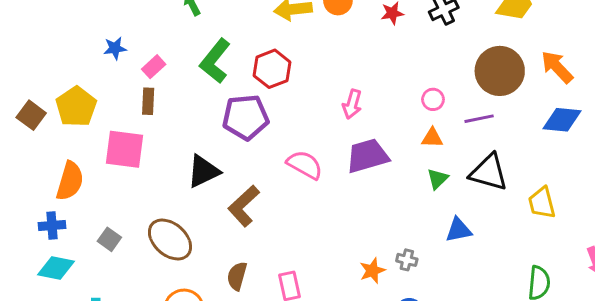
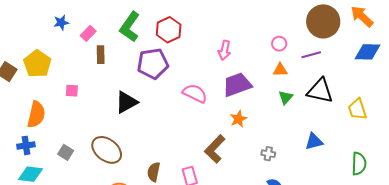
brown rectangle: (148, 101) -> (101, 55), moved
pink square: (125, 149) -> (72, 91), size x0.5
brown L-shape: (244, 206) -> (215, 149), moved
blue triangle: (459, 230) -> (314, 141), moved
orange star: (372, 271) -> (238, 119), moved

